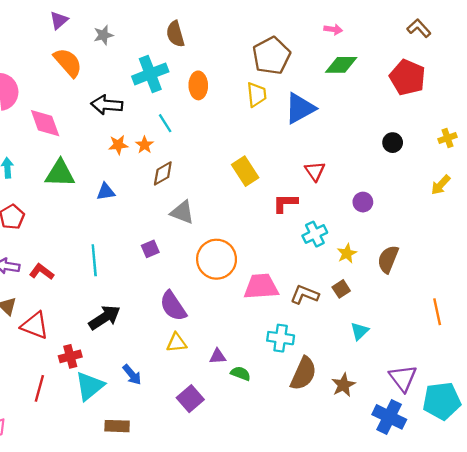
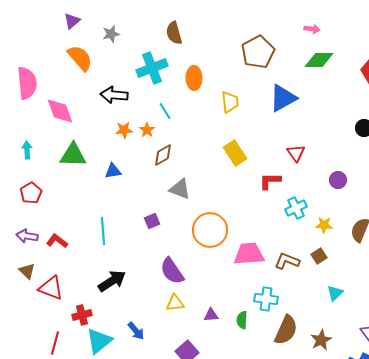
yellow trapezoid: (257, 95) -> (230, 102), moved
yellow star: (347, 253) -> (324, 225), turned 30
green semicircle: (241, 373) -> (242, 320), moved, turned -108

